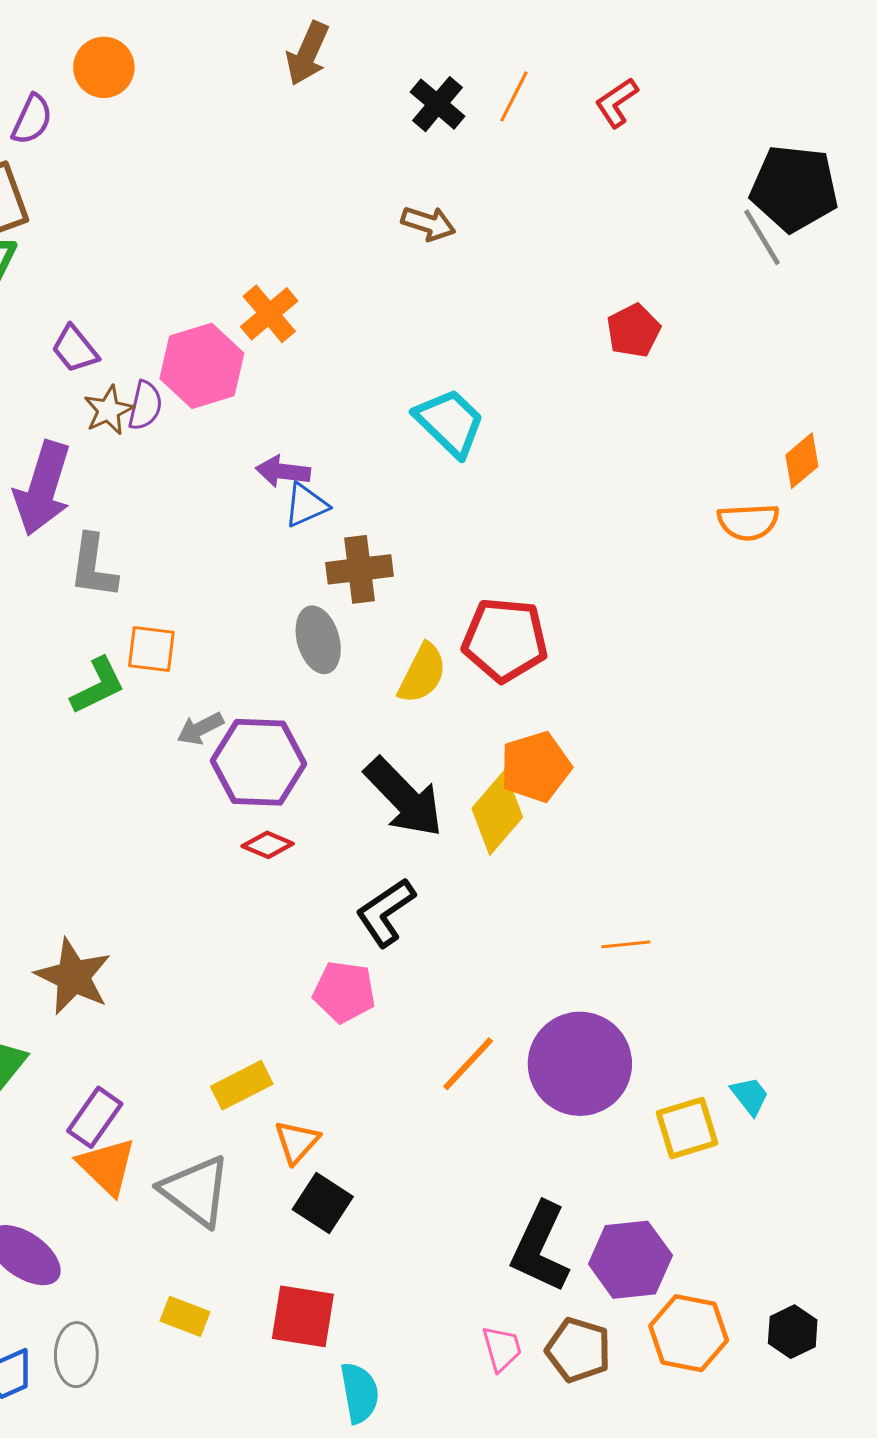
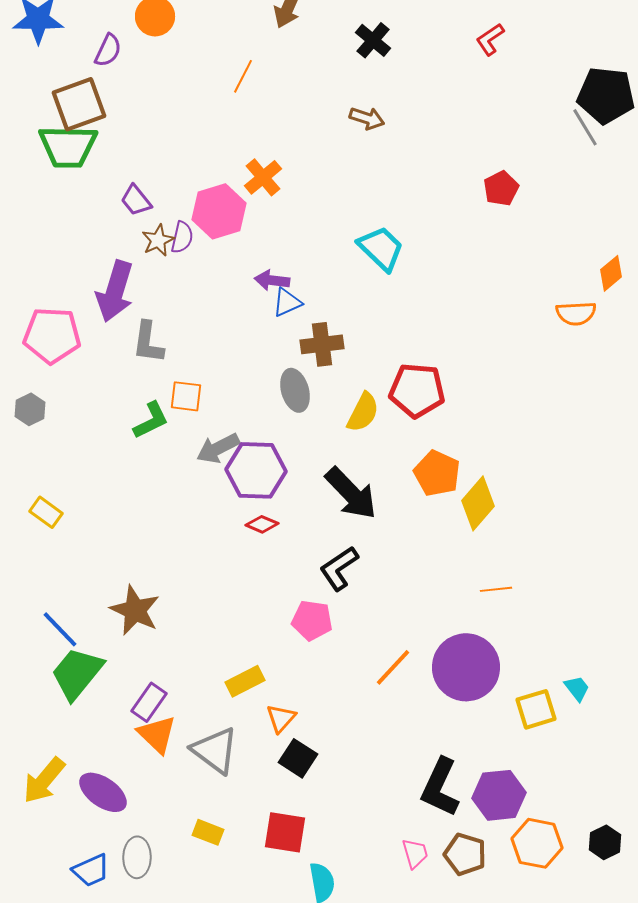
orange line: (514, 96) -> (243, 76), moved
gray arrow: (200, 729) -> (218, 448), size x1.4
orange pentagon: (536, 767) -> (437, 473), turned -30
yellow diamond: (497, 813) -> (478, 503), moved

